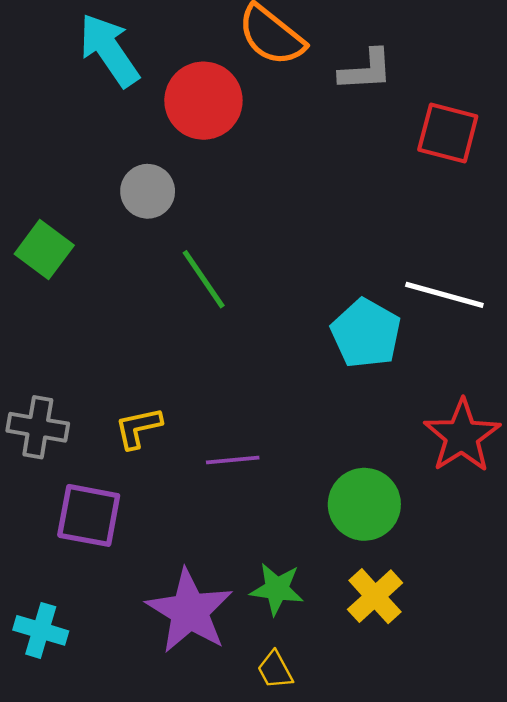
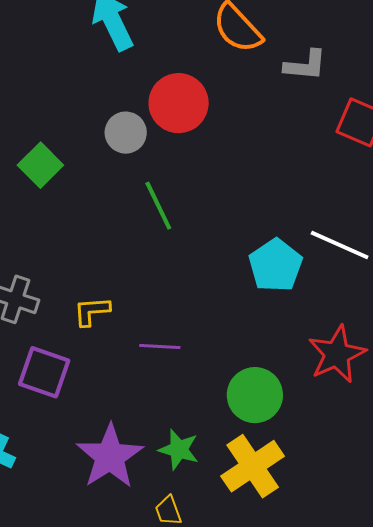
red circle: (203, 101) -> (179, 103), moved
yellow cross: (375, 596) -> (253, 466), size x1.4

